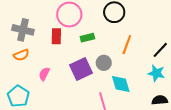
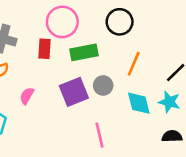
green rectangle: (87, 38) -> (84, 52), size x1.5
cyan diamond: (121, 84) -> (139, 103), moved

